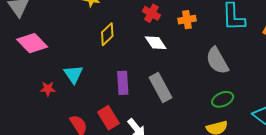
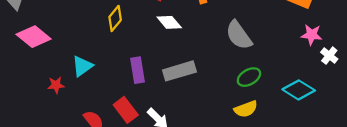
cyan triangle: (73, 74) -> (82, 66), turned 35
gray rectangle: (160, 87) -> (179, 71), turned -72

